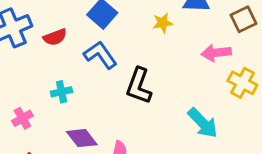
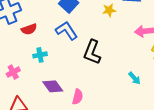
red semicircle: (55, 37) -> (29, 29), moved
cyan arrow: (203, 123) -> (134, 78), size x0.6

